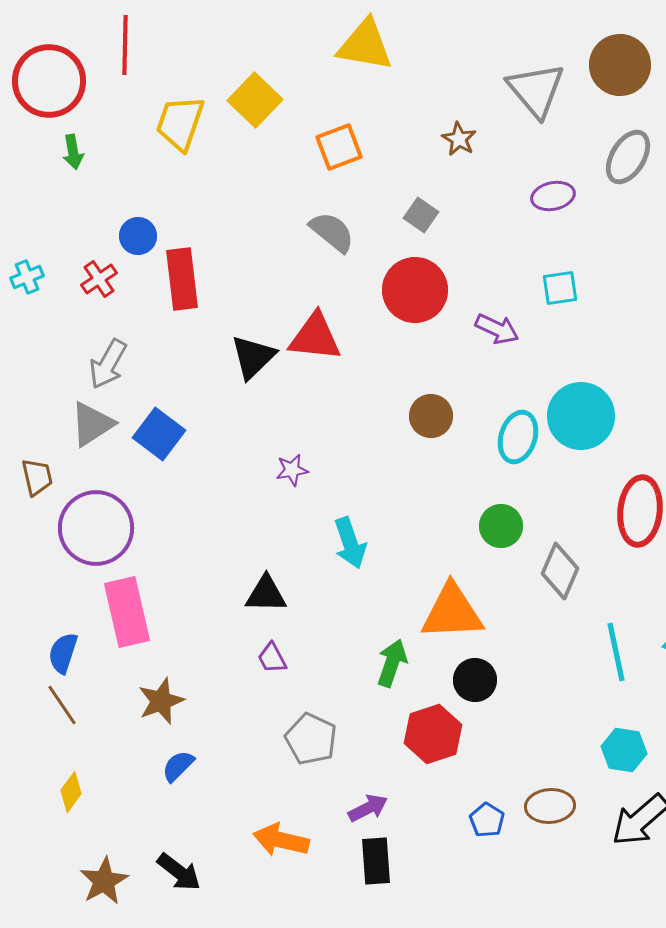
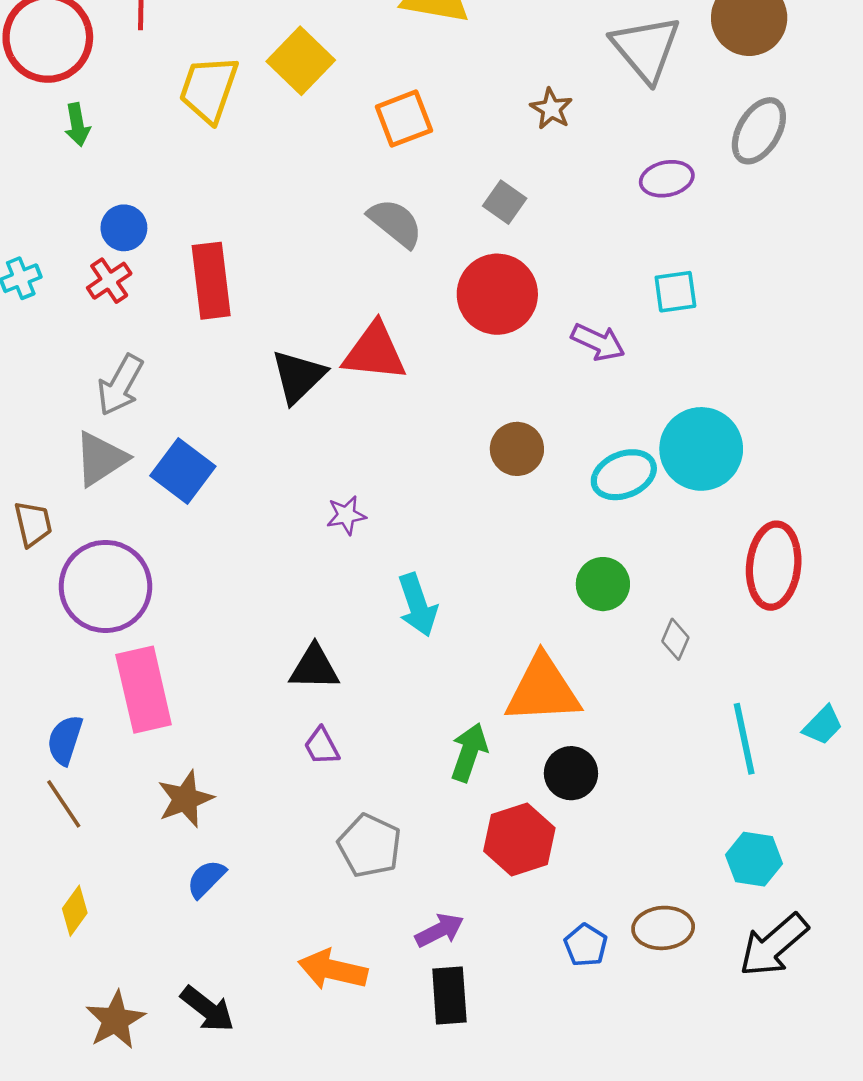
blue circle: (138, 236) -> (124, 228), moved
cyan ellipse: (518, 437) -> (624, 475), turned 51
gray diamond: (560, 571) -> (675, 639), size x0.6

